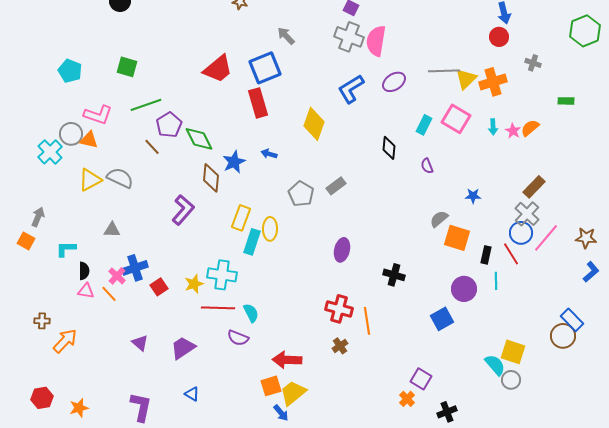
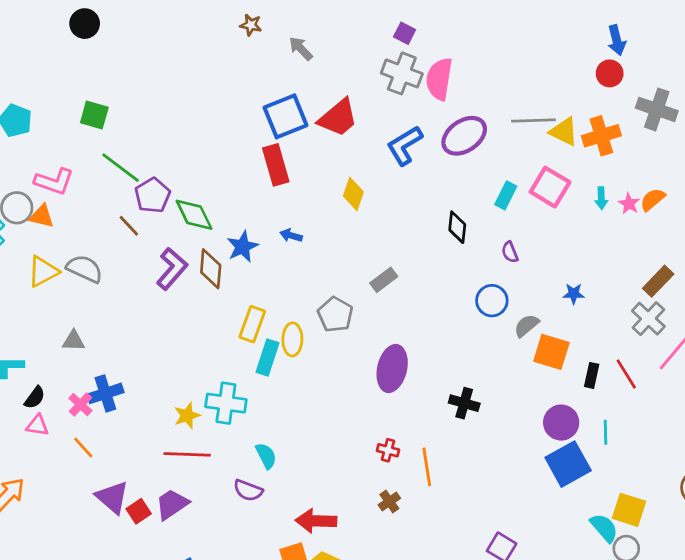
gray arrow: (286, 36) -> (301, 48), moved
gray cross: (533, 63) -> (657, 109), size x1.8
red trapezoid: (218, 69) -> (338, 118), moved
yellow triangle: (466, 79) -> (564, 132), turned -50
purple ellipse: (394, 82) -> (464, 136), size x1.4
green line: (146, 105) -> (121, 168), turned 56
yellow diamond: (314, 124) -> (353, 194), size x0.7
gray pentagon: (301, 194) -> (335, 314), moved
purple L-shape: (183, 210) -> (172, 269), moved
blue circle: (521, 233) -> (492, 301), moved
purple ellipse: (342, 250) -> (392, 368), size x1.4
black semicircle: (84, 271) -> (35, 398), turned 36
cyan line: (496, 281) -> (605, 432), moved
red square: (159, 287) -> (139, 511), moved
orange line: (109, 294) -> (83, 447), moved
red line: (218, 308) -> (187, 454), moved
red cross: (339, 309) -> (388, 450), size x0.6
blue square: (442, 319) -> (568, 464), moved, size x1.4
purple triangle: (140, 343) -> (112, 497), size x1.5

